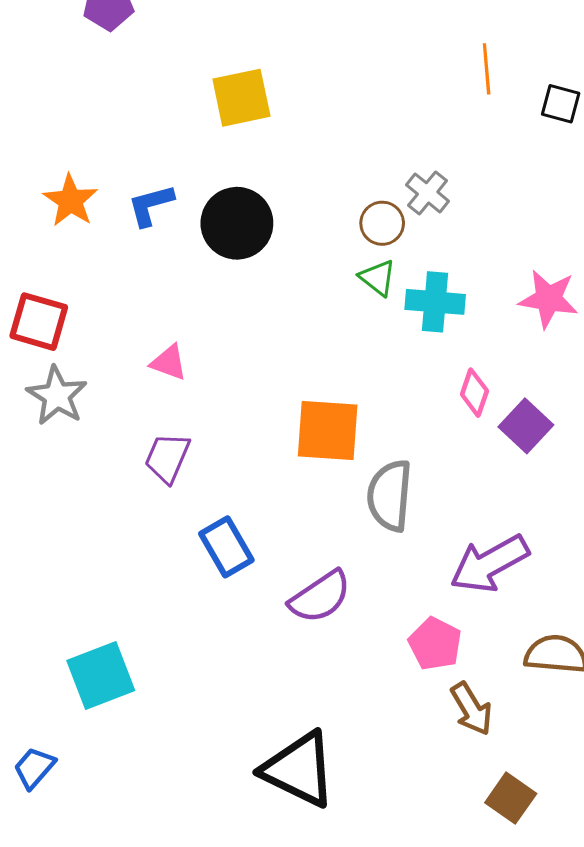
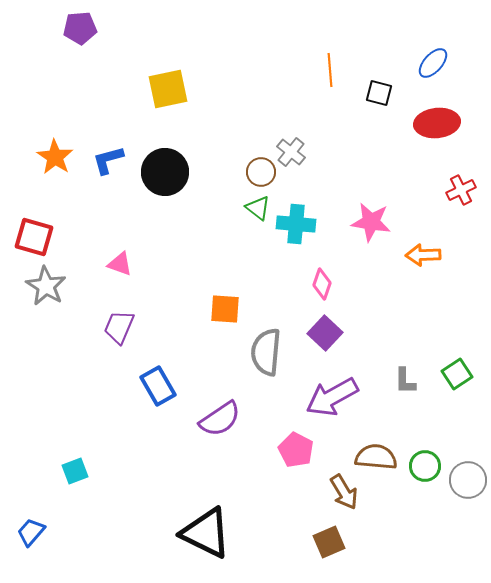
purple square: (526, 426) -> (325, 333), moved
orange square: (328, 430) -> (225, 309), size x0.7
cyan square: (101, 676) -> (75, 471), size x0.6
brown arrow: (471, 709) -> (344, 492), moved
brown square: (511, 798) -> (329, 542), moved, turned 32

